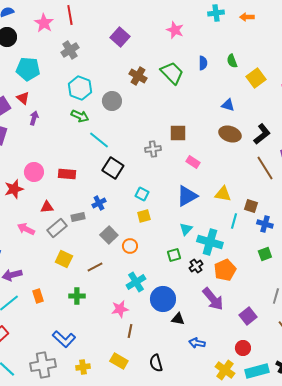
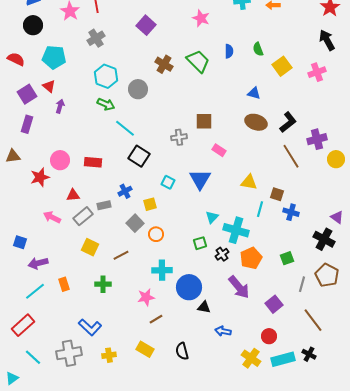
blue triangle: (187, 196) -> (200, 179), moved, turned -30
yellow square: (144, 216) -> (150, 204), moved
green square: (265, 254) -> (287, 258), moved
cyan cross: (136, 282) -> (162, 270), turned 30
brown line: (130, 331) -> (156, 319), turned 48

